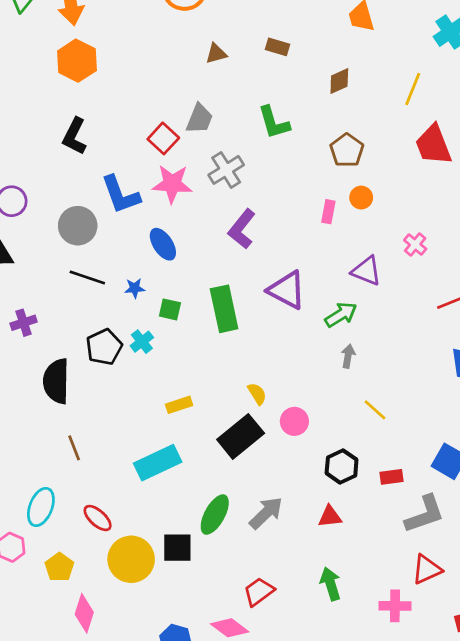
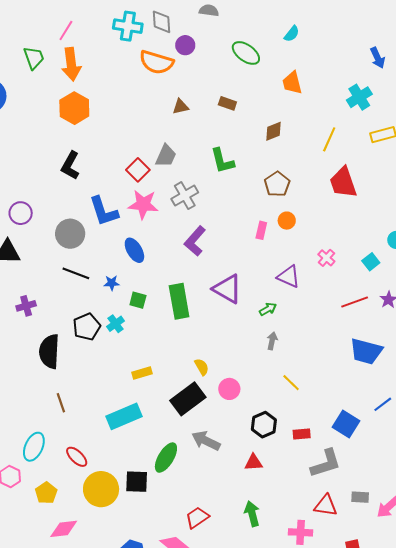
green arrow: (341, 315) -> (268, 309), size x0.7
gray arrow: (266, 513) -> (206, 441), moved, turned -112
red triangle: (427, 569) -> (326, 506), turned 30
pink diamond: (84, 613) -> (64, 529), turned 64

